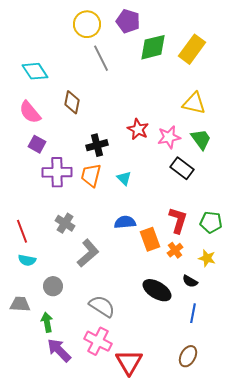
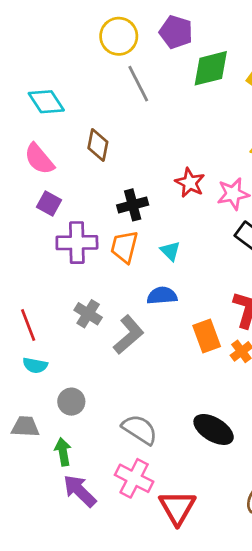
blue semicircle: (125, 222) -> (162, 296), moved
gray L-shape: (88, 253) -> (128, 335), moved
black ellipse: (157, 290) -> (214, 429), moved

